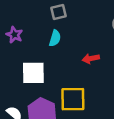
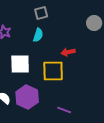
yellow square: (73, 99) -> (53, 71), moved

